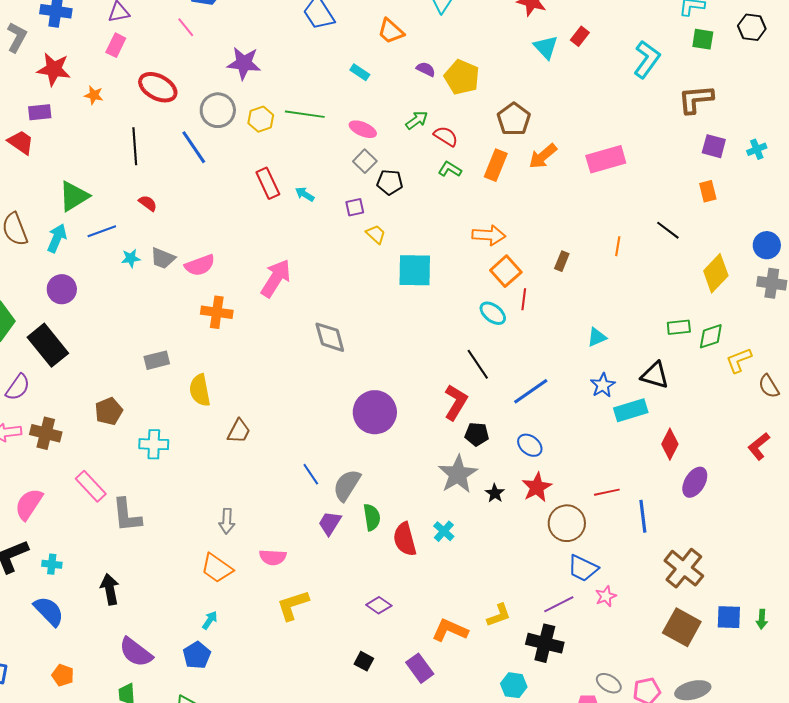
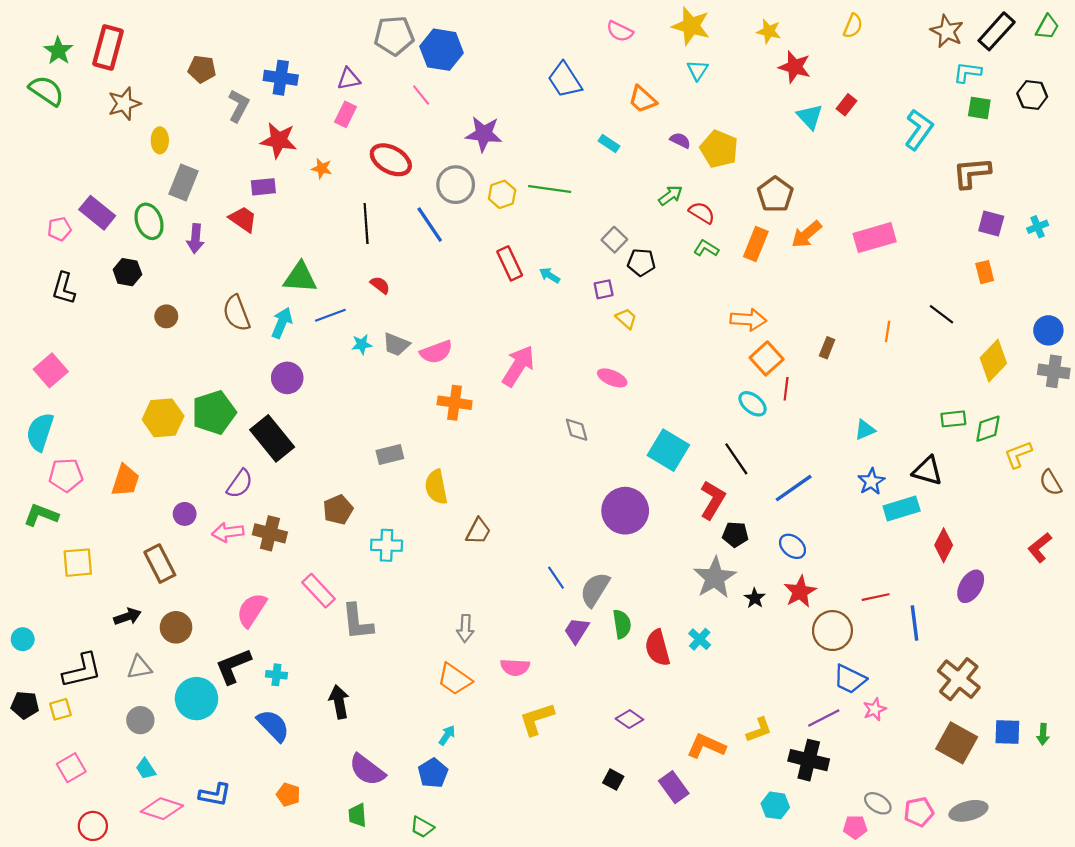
pink ellipse: (363, 129) -> (612, 378), moved
green triangle: (74, 196) -> (300, 277), turned 36
cyan square: (415, 270) -> (668, 450), moved, turned 30
gray diamond: (330, 337) -> (577, 430), size x0.7

